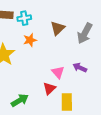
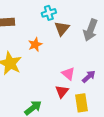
cyan cross: (24, 18) -> (49, 13), moved
purple arrow: (80, 68) -> (89, 77), moved, turned 120

